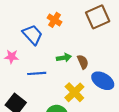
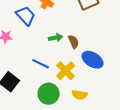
blue line: (37, 73) -> (41, 64), moved, turned 30

